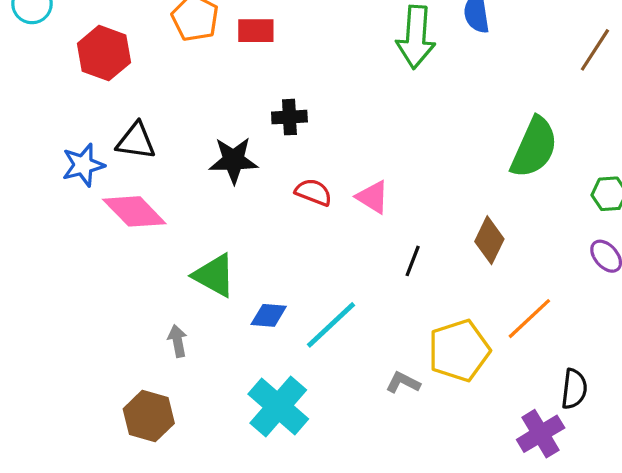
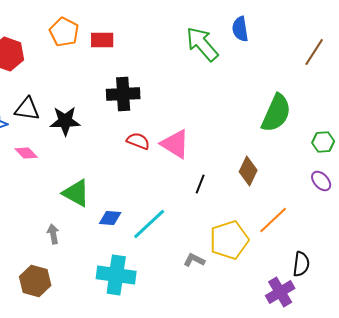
green arrow: (416, 37) -> (202, 44), turned 135
black cross: (289, 117) -> (123, 94), size x1.5
black star: (233, 160) -> (65, 121), moved
pink triangle: (373, 197) -> (175, 144), size x1.4
pink diamond: (134, 211) -> (26, 153), size x0.6
cyan cross: (278, 407) -> (116, 275), turned -33

